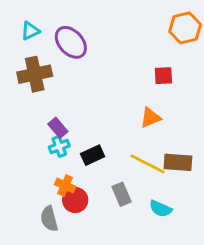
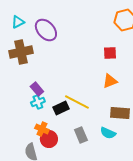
orange triangle: (150, 118) -> (110, 81), moved
yellow line: (148, 164) -> (77, 102), moved
cyan semicircle: (161, 209) -> (108, 133), moved

